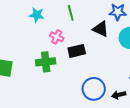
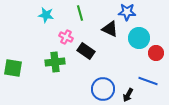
black rectangle: (77, 51) -> (86, 51), turned 48
black arrow: (119, 95) -> (128, 95), turned -48

